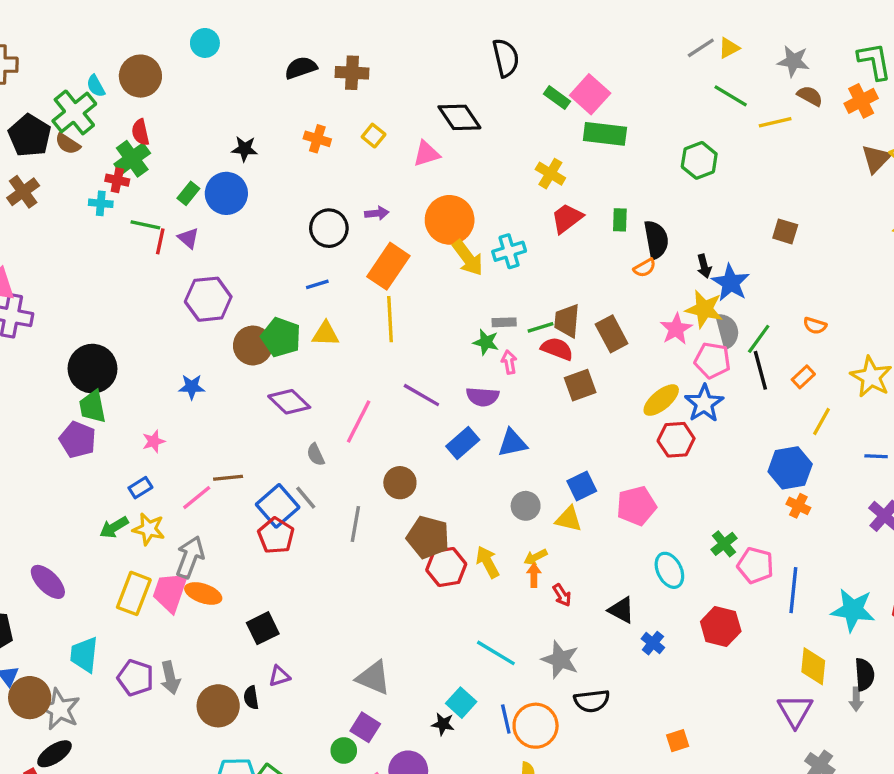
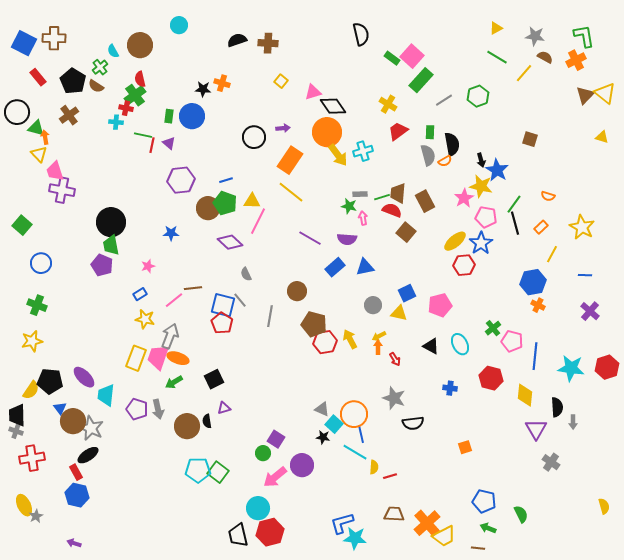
gray line: (701, 48) -> (444, 100), moved
green cross: (74, 112) -> (100, 67), size x0.6
black diamond: (459, 117) -> (333, 106), moved
yellow line: (775, 122) -> (524, 73), turned -36
green rectangle: (605, 134) -> (421, 80), turned -55
orange cross: (317, 139) -> (222, 83), moved
green rectangle: (188, 193) -> (169, 116), turned -32
blue line: (317, 284) -> (226, 180), moved
yellow line: (390, 319) -> (291, 192), turned -48
gray semicircle: (727, 331) -> (428, 155), moved
brown square: (580, 385) -> (406, 232), turned -30
pink line: (359, 422) -> (258, 221), moved
blue square: (278, 506) -> (223, 305), turned -35
green arrow: (114, 527) -> (174, 382), moved
purple ellipse: (48, 582) -> (84, 377), moved
black triangle: (621, 610) -> (431, 346), moved
blue cross: (653, 643) -> (450, 388), turned -32
cyan line: (496, 653) -> (355, 452), moved
yellow diamond: (813, 666) -> (525, 395), moved
black semicircle: (864, 674) -> (557, 407), moved
gray triangle: (374, 678) -> (322, 409), moved, size x0.7
orange circle: (536, 726) -> (354, 414), moved

